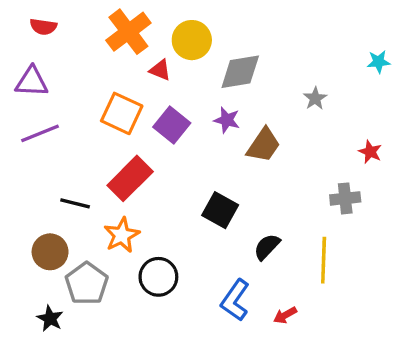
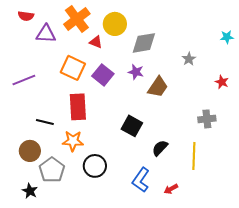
purple triangle: (32, 82) -> (46, 34), moved
red star: (370, 152) -> (222, 82), moved
red rectangle: (130, 178) -> (78, 107), turned -48
orange star: (122, 235) -> (73, 141), turned 30

